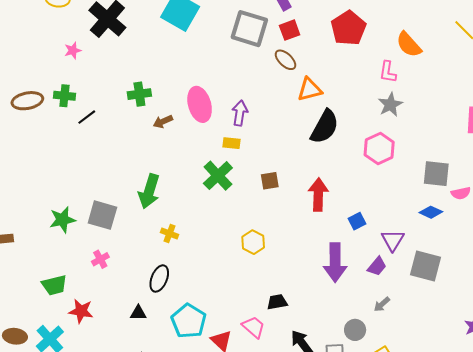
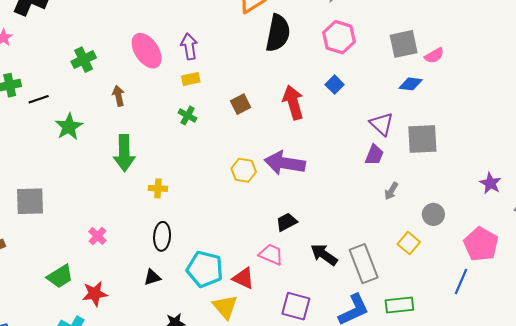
black line: (87, 117) -> (39, 99), turned 36
brown arrow: (163, 122) -> (118, 96), moved, turned 120
green cross: (218, 176) -> (188, 115), size x0.6
gray square: (102, 215) -> (30, 201), moved
green star: (62, 220) -> (69, 127), moved
blue square: (357, 221) -> (335, 85), moved
purple arrow: (335, 263) -> (285, 163), moved, turned 117
gray circle: (355, 330) -> (433, 214), moved

